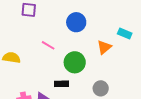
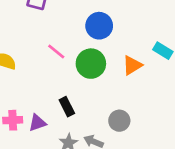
green circle: (75, 62) -> (91, 64), moved
black rectangle: (61, 84) -> (67, 107), turned 56

